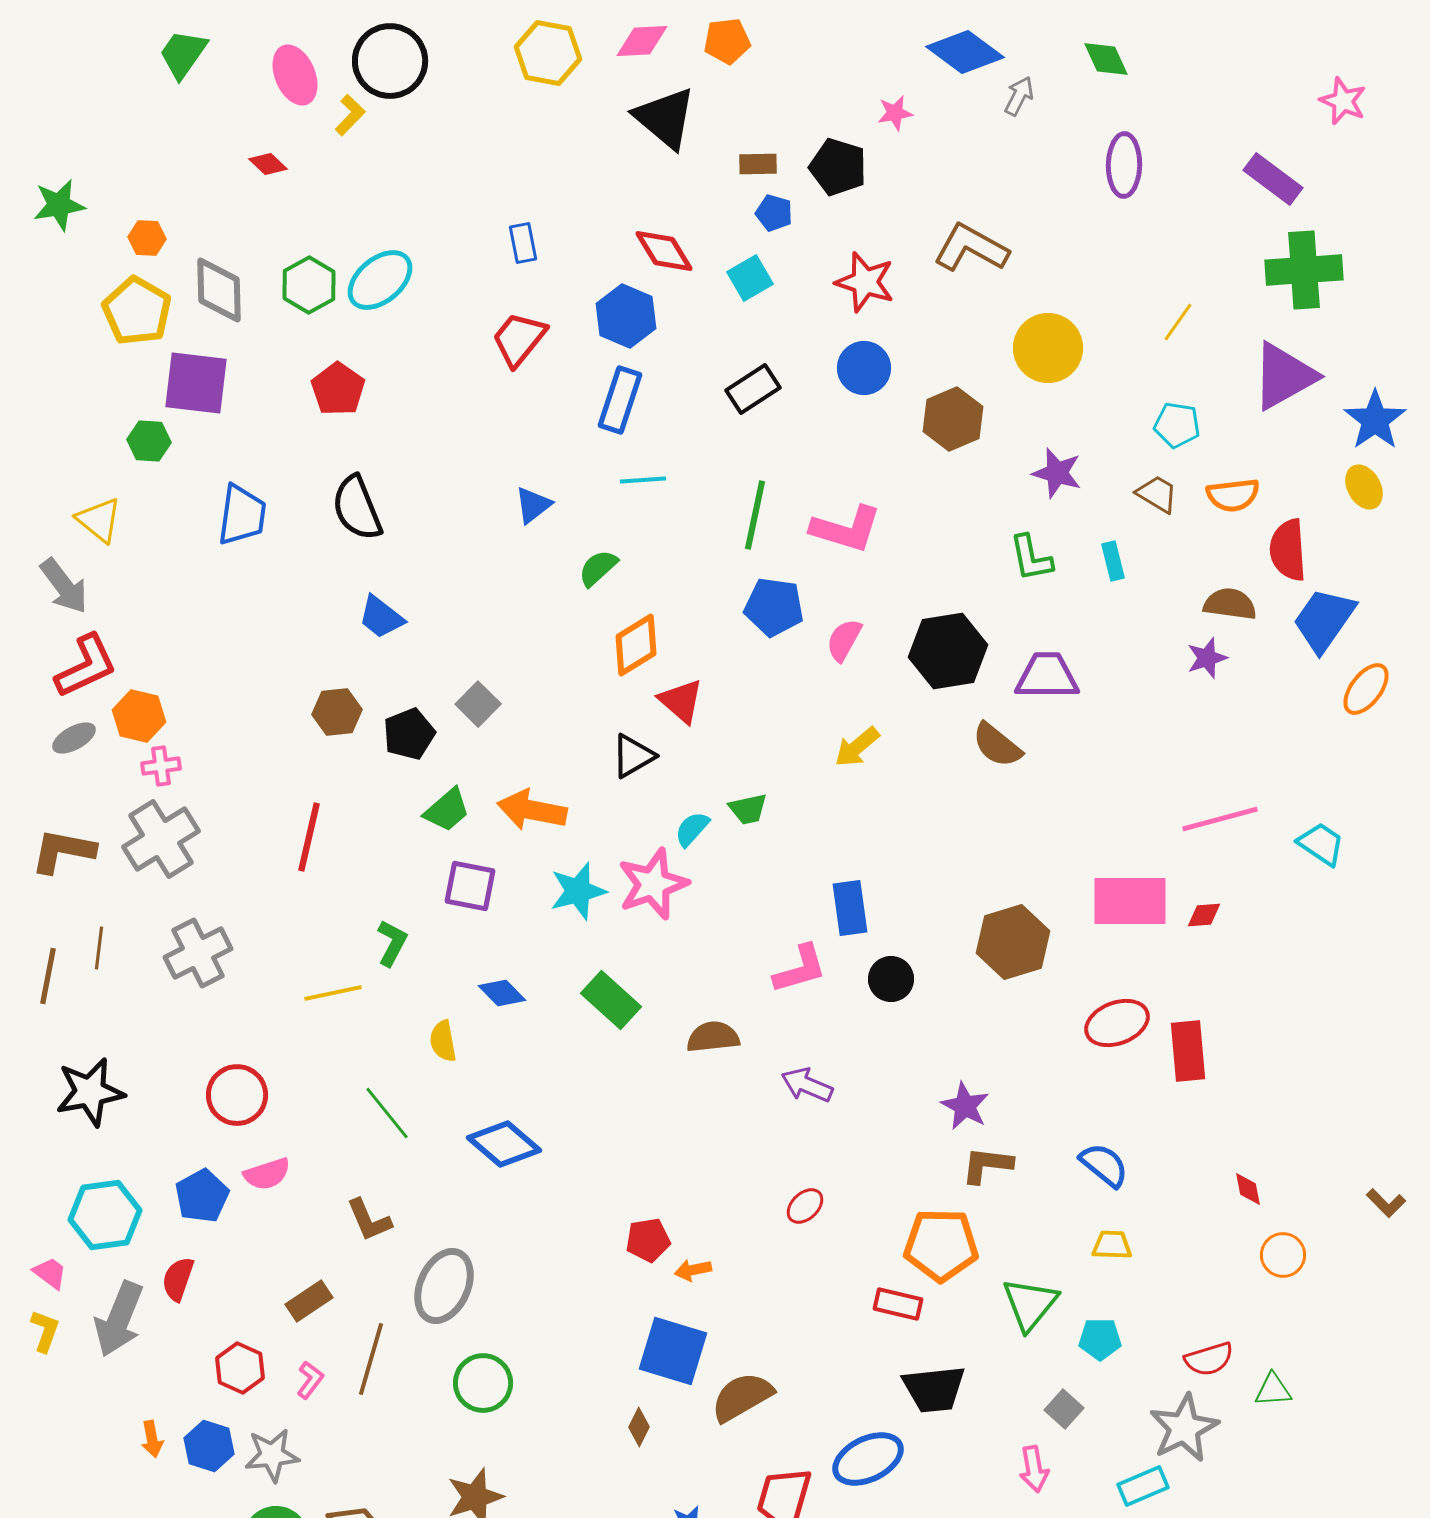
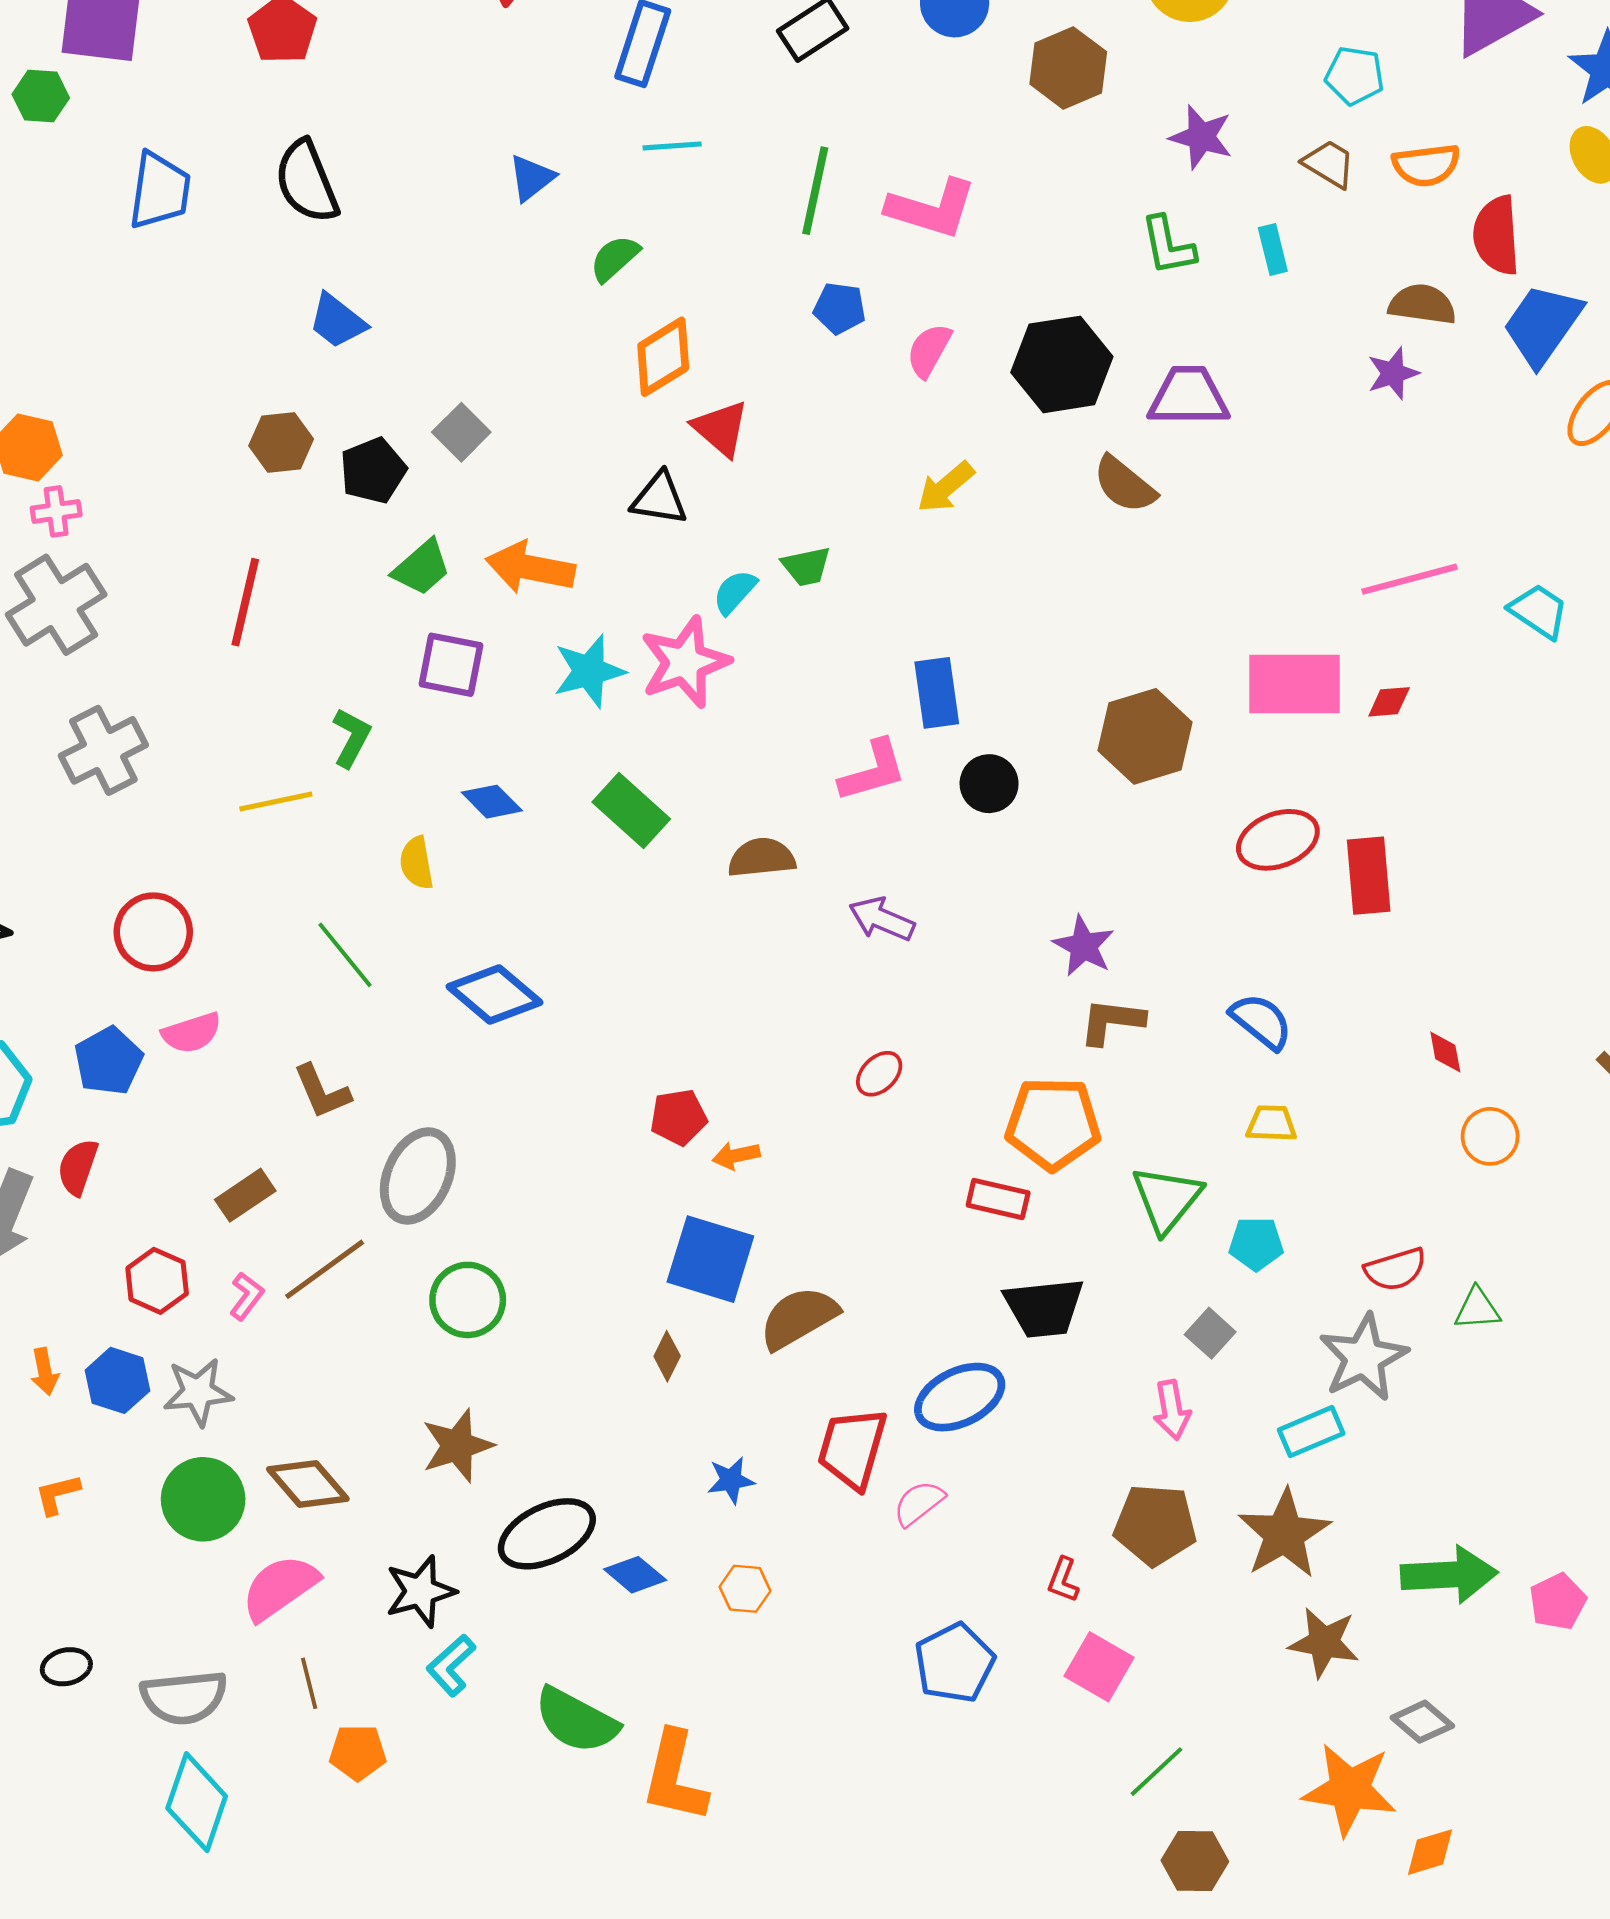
blue pentagon: (774, 607) -> (840, 308), size x0.7
black triangle: (633, 756) -> (659, 499), turned 39
brown line: (371, 1359) -> (325, 1269), turned 38

